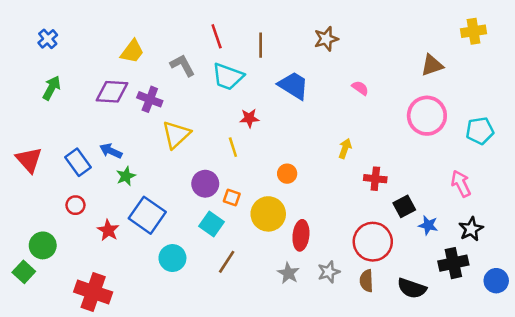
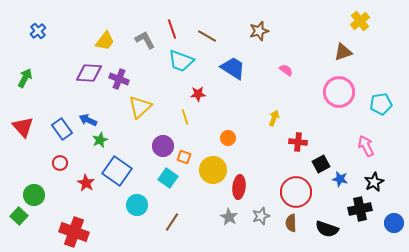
yellow cross: (474, 31) -> (360, 21), moved, turned -30
brown line: (261, 45) -> (207, 36), turned -60
gray L-shape: (183, 65) -> (145, 40), moved
green arrow: (52, 88) -> (25, 78), moved
brown line: (227, 262) -> (172, 222), moved

